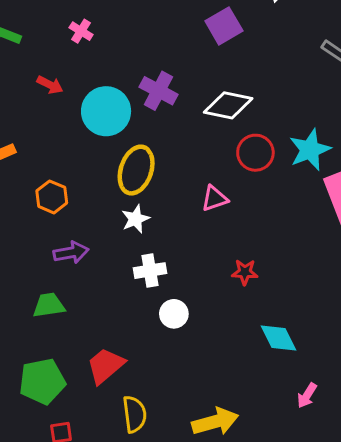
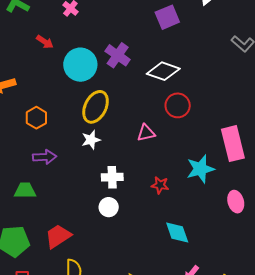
cyan star: (310, 150) -> (200, 169), moved
white cross: (150, 271) -> (112, 177), moved

